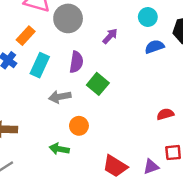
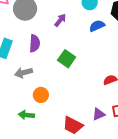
green square: (98, 84) -> (67, 59), moved
purple triangle: (151, 167) -> (99, 114), moved

